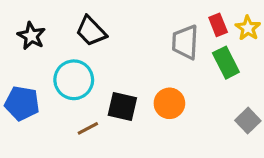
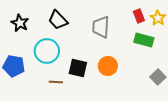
gray trapezoid: (185, 42) -> (101, 27), moved
green rectangle: (226, 63) -> (144, 40), turned -48
brown line: (88, 128) -> (56, 82), turned 32

